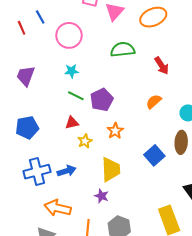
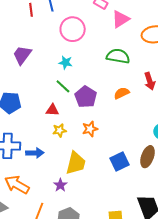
purple pentagon: (102, 100) -> (86, 97), turned -30
orange semicircle: (154, 102) -> (122, 93), moved

